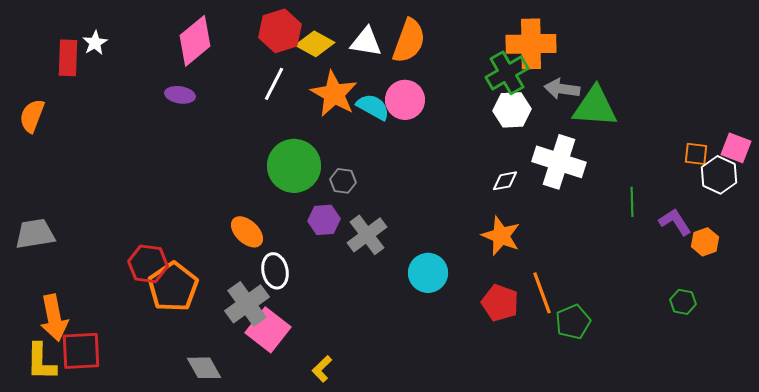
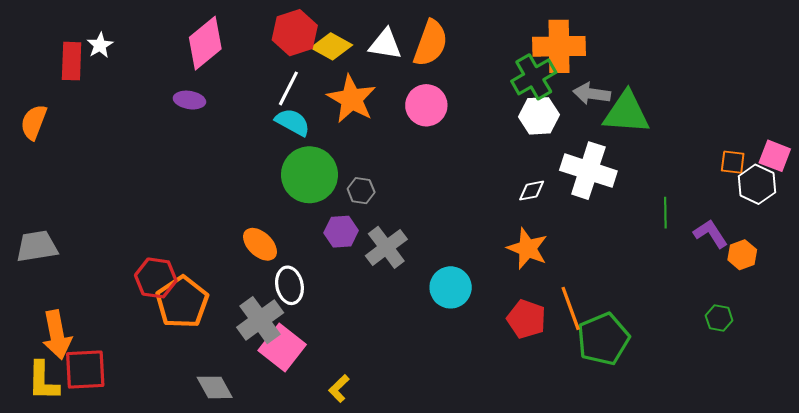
cyan semicircle: (373, 107) -> (293, 122), moved
green pentagon: (573, 322) -> (603, 339), size x1.4

